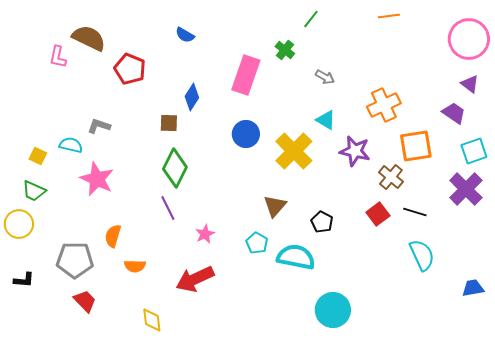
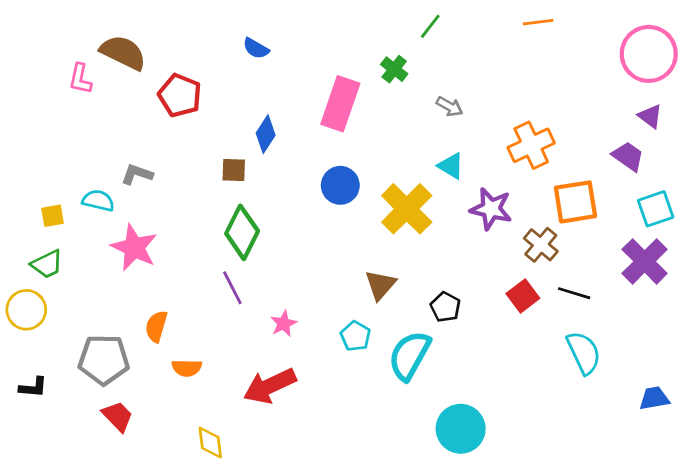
yellow square: (38, 156) -> (53, 216), turned -36
green trapezoid: (34, 191) -> (47, 264), turned -50
cyan semicircle: (296, 257) -> (409, 355), turned -72

